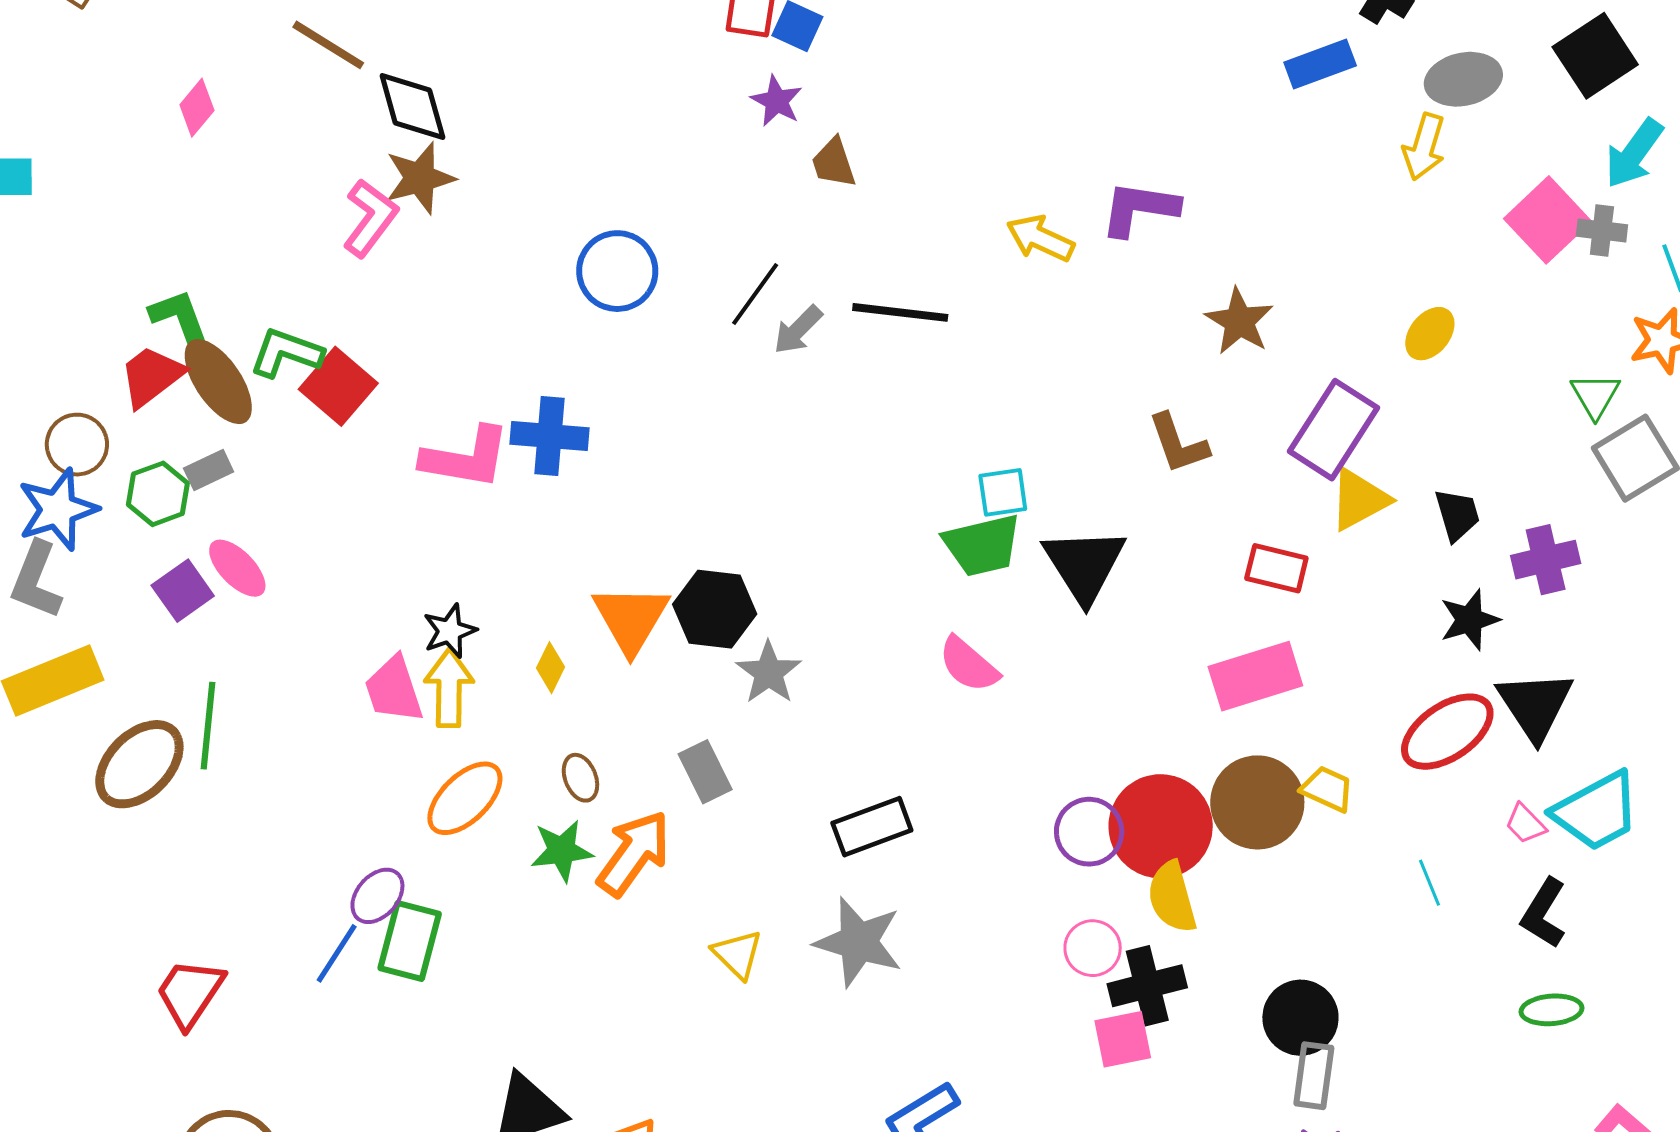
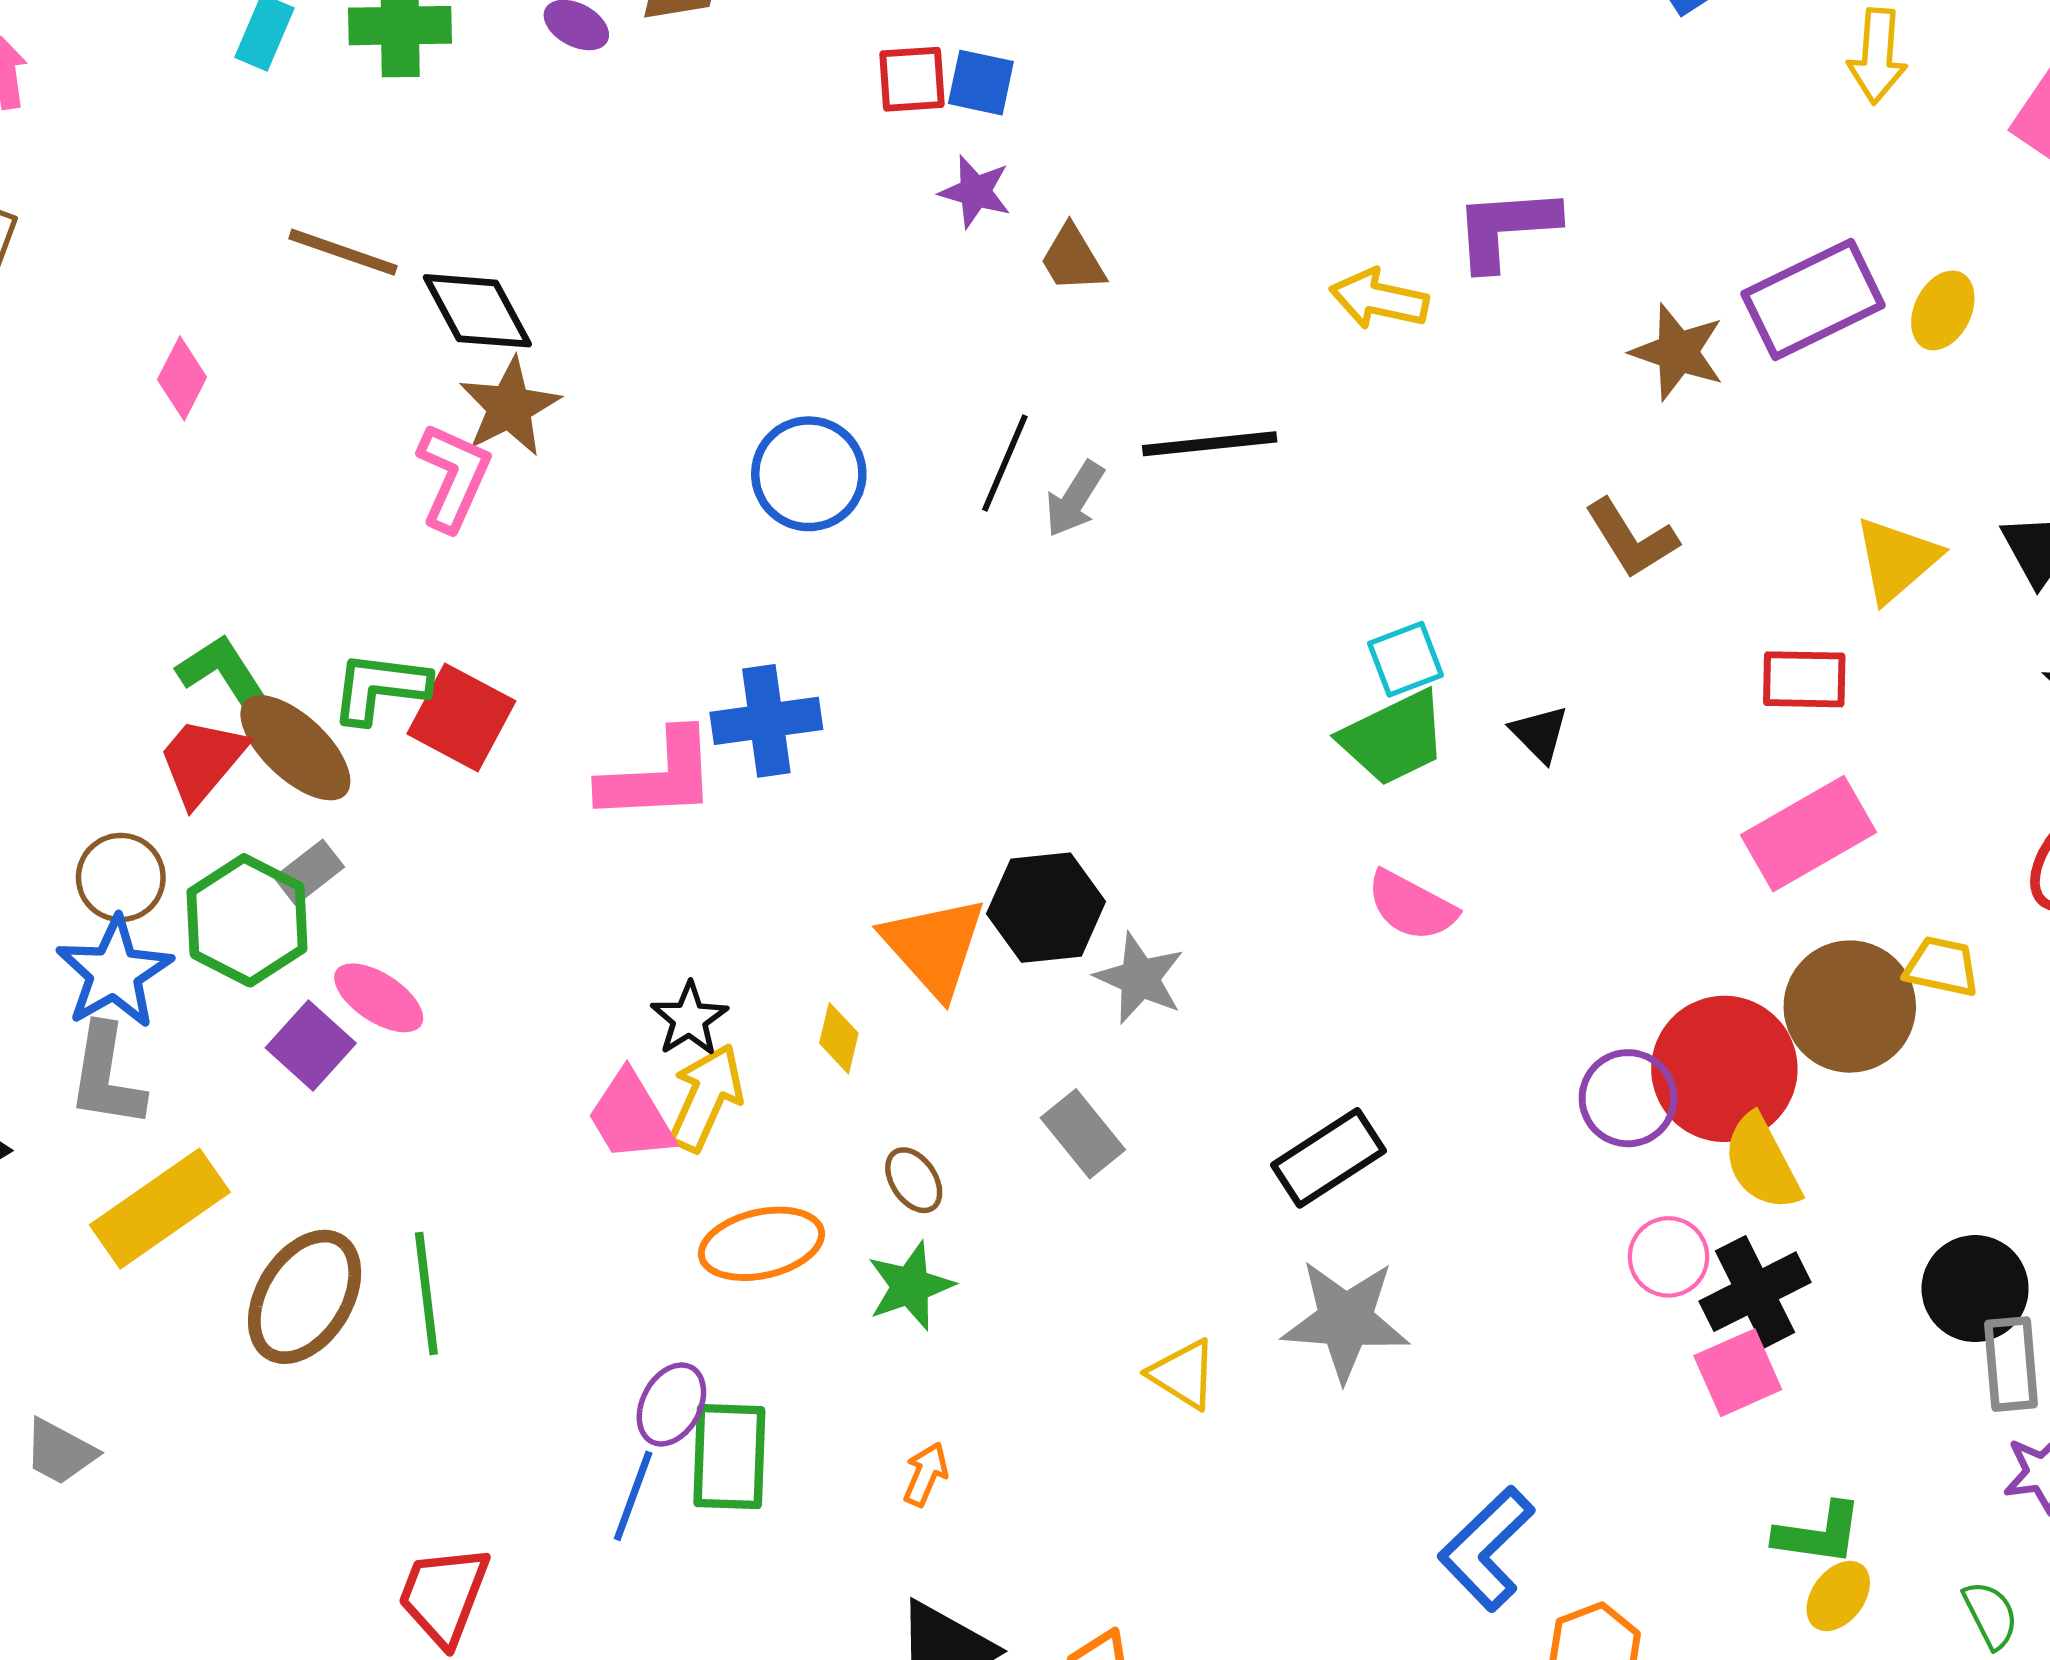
purple rectangle: (1334, 430) -> (1813, 299), moved, turned 44
green hexagon: (158, 494) -> (247, 920), size x1.4
black triangle: (1084, 565) -> (1540, 734), size x0.5
yellow arrow: (449, 688) -> (706, 1097), turned 36
green line: (208, 726) -> (426, 1293), moved
orange ellipse: (465, 798) -> (762, 1244), turned 44
orange arrow: (634, 853) -> (926, 1474), moved, size x0.5

